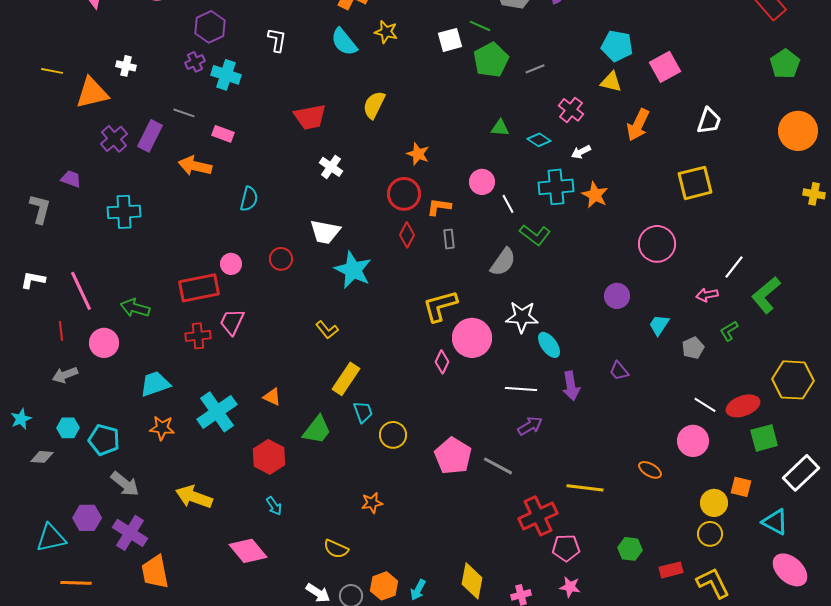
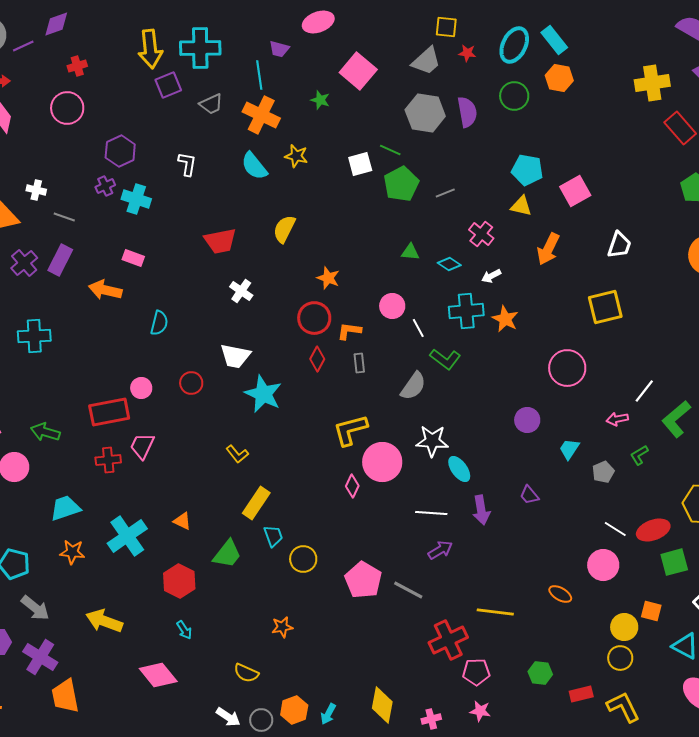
gray line: (184, 113) -> (64, 217), moved

